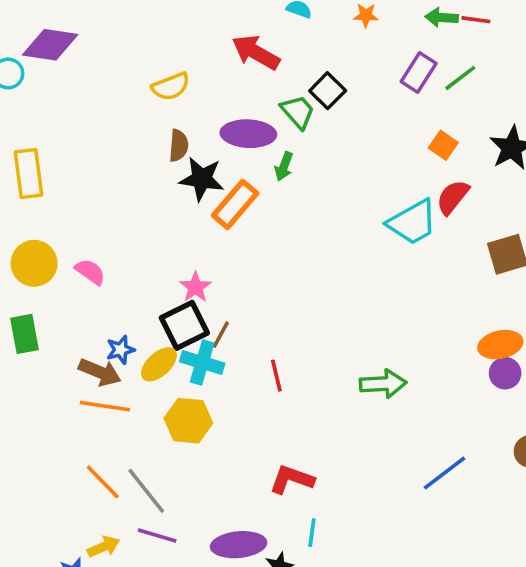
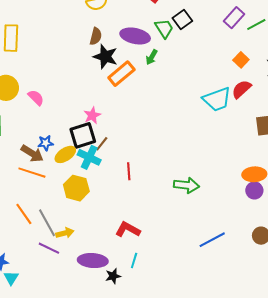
yellow arrow: (104, 547) -> (65, 233), moved

